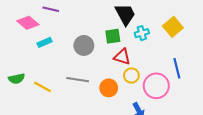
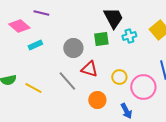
red triangle: (122, 57) -> (89, 69), moved
gray line: (78, 80) -> (67, 81), turned 40
orange circle: (109, 88) -> (97, 100), moved

